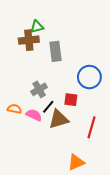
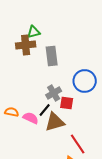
gray cross: (39, 89) -> (54, 93), moved
red line: (91, 127) -> (78, 144), moved, turned -50

